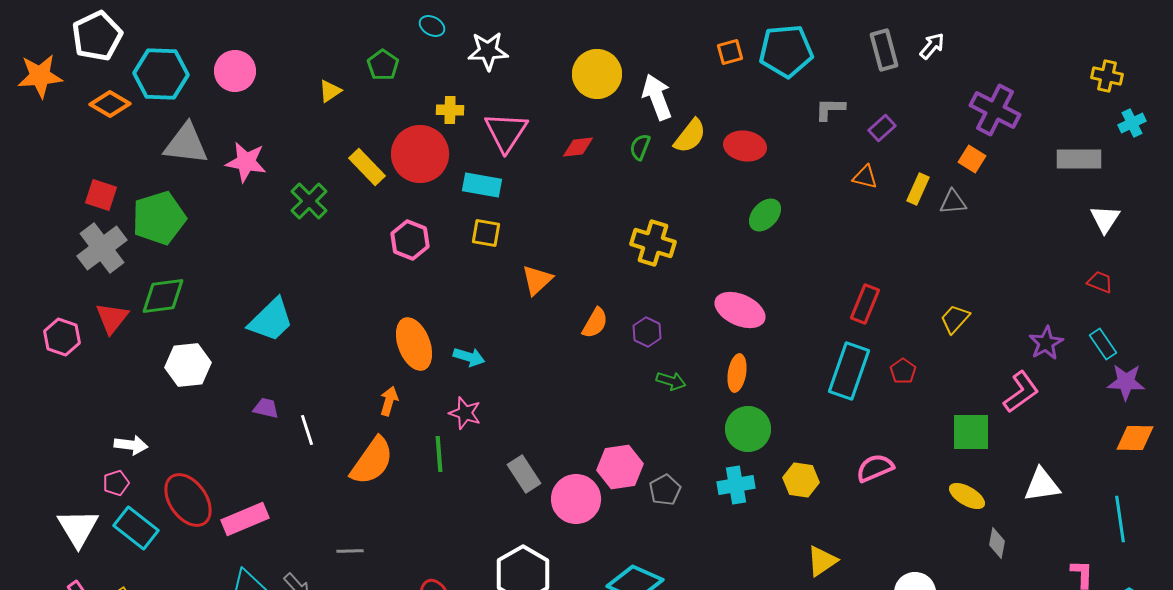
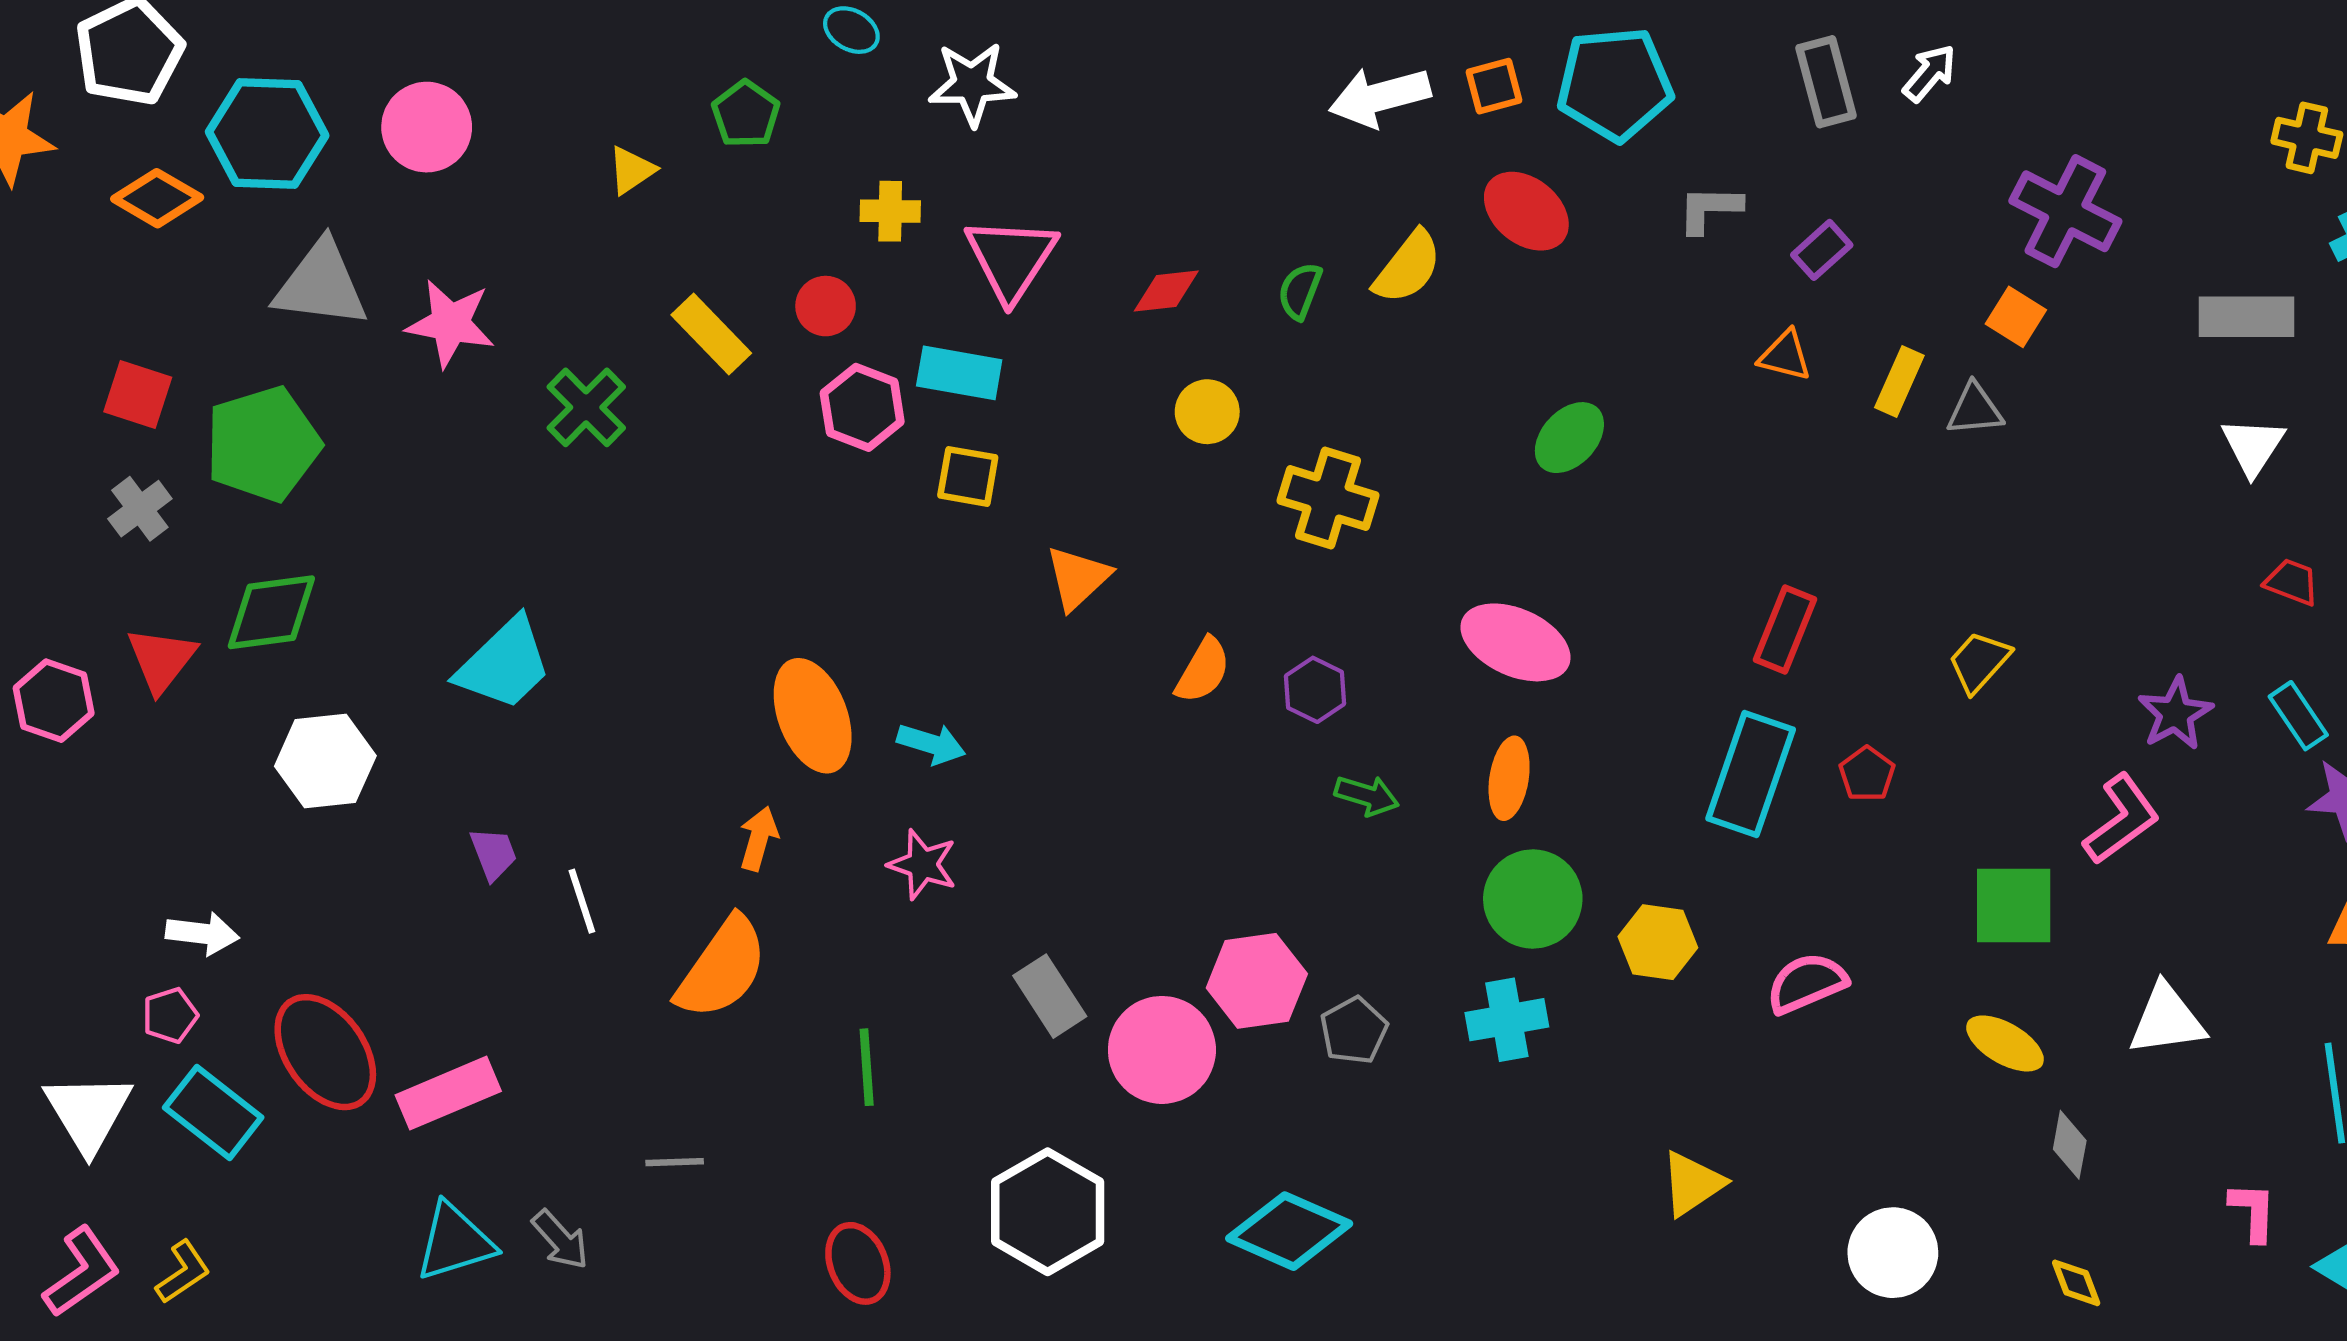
yellow circle: (597, 74) -> (1207, 412), moved, size x0.6
white arrow: (657, 97) -> (1380, 97), moved, turned -84
red ellipse: (745, 146) -> (1526, 211), moved, turned 30
red circle: (420, 154) -> (826, 306), size x0.5
white triangle: (1105, 219) -> (2253, 446), moved
pink hexagon: (410, 240) -> (862, 407), moved
gray cross: (102, 248) -> (140, 509), size x0.6
purple trapezoid: (266, 408) -> (493, 854), turned 56
green line: (439, 454) -> (867, 1067), moved
yellow hexagon: (801, 480) -> (1658, 942), moved

